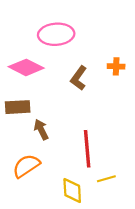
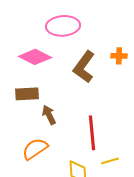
brown L-shape: (79, 78) -> (84, 67), size x1.4

